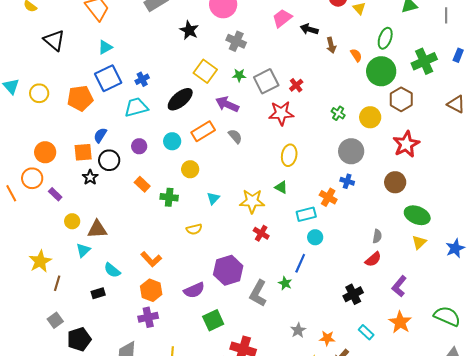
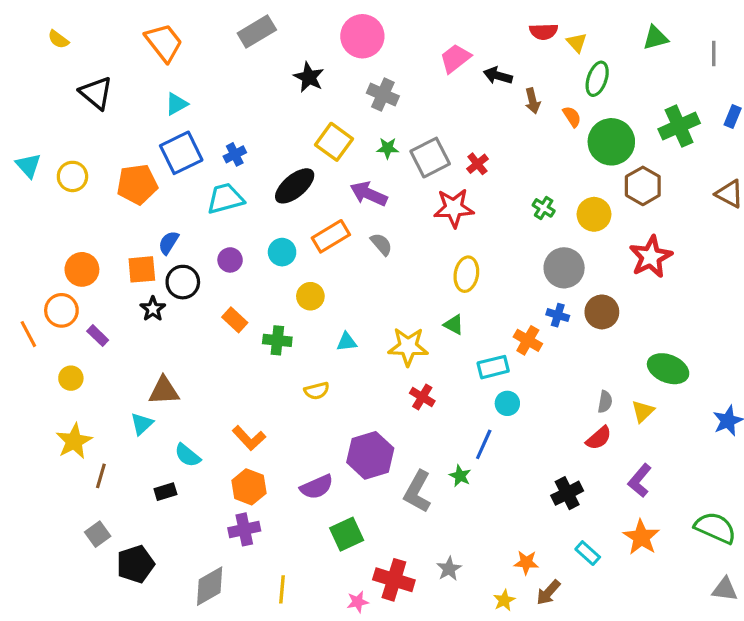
green ellipse: (385, 38) -> (597, 79), moved
brown circle: (395, 182) -> (602, 312), moved
cyan triangle: (213, 198) -> (347, 342), turned 40
yellow circle: (72, 221) -> (71, 378), moved
yellow triangle: (419, 242) -> (643, 411), moved
gray star: (298, 330) -> (449, 569), moved

